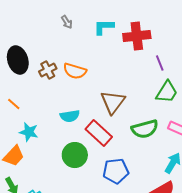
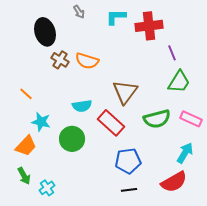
black ellipse: (18, 60) -> (45, 32), moved
brown cross: (48, 70) -> (60, 60), turned -30
green circle: (75, 155) -> (72, 139), moved

